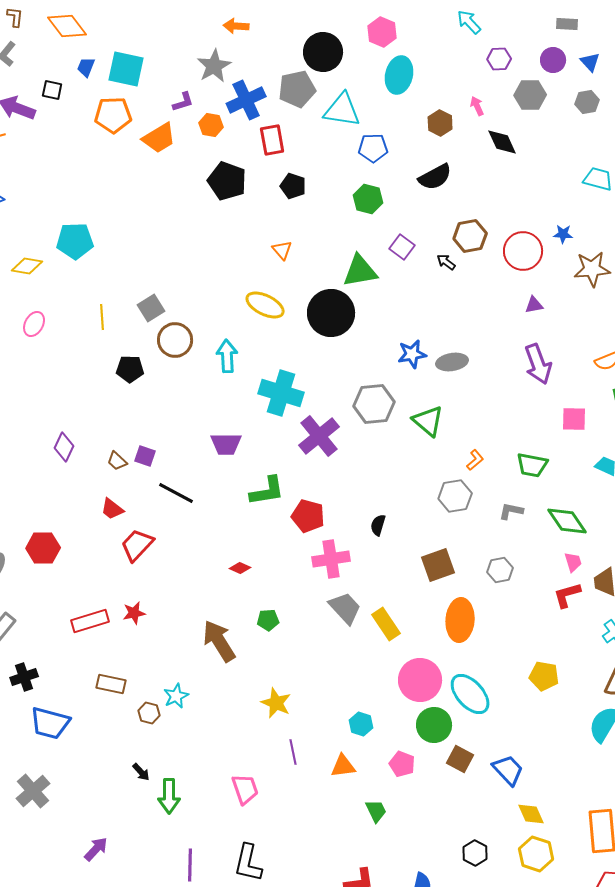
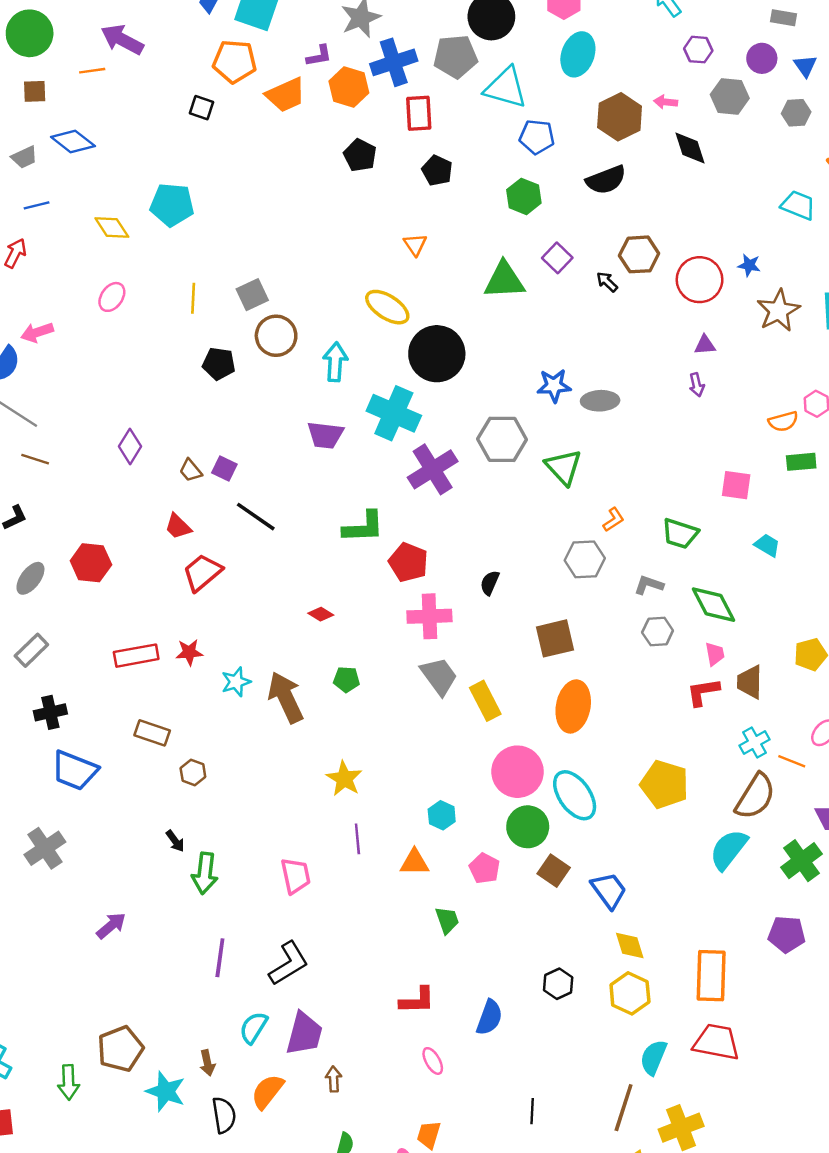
black square: (52, 90) -> (202, 108), moved
pink arrow: (477, 106) -> (666, 102), turned -66
brown hexagon: (440, 123) -> (620, 117), size x1.5
orange hexagon: (211, 125) -> (349, 87), size x1.4
black pentagon: (227, 181) -> (360, 155), size x0.7
yellow diamond: (27, 266) -> (112, 228), turned 40
brown star: (592, 269) -> (778, 311), turned -30
black circle: (331, 313) -> (437, 354), moved
purple arrow: (538, 364) -> (697, 385), moved, size x0.5
purple trapezoid: (226, 444) -> (325, 435), moved
gray hexagon: (500, 570) -> (658, 632), moved
yellow pentagon: (544, 676) -> (664, 784), size x1.4
cyan star: (176, 696) -> (236, 682), moved
black L-shape: (248, 863) -> (289, 964), turned -141

